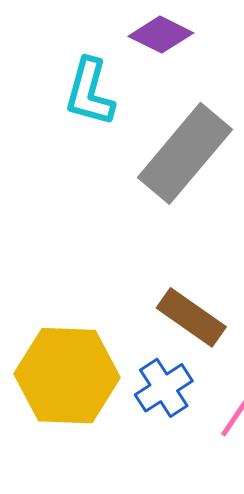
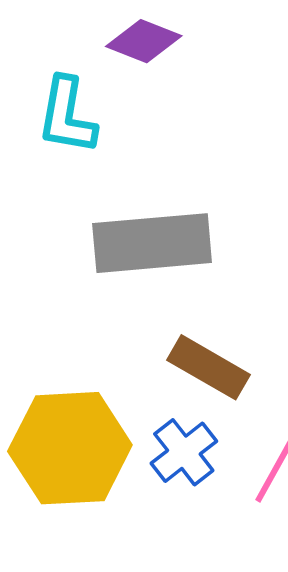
gray rectangle: (185, 153) -> (152, 243), moved, turned 50

